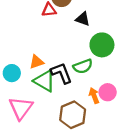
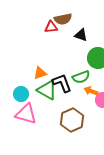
cyan circle: (12, 73) -> (21, 94), moved
orange arrow: (94, 96) -> (91, 91), moved, turned -48
pink triangle: (21, 108) -> (26, 114), turned -50

